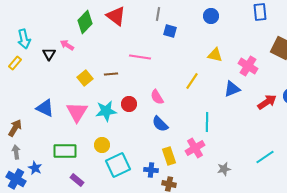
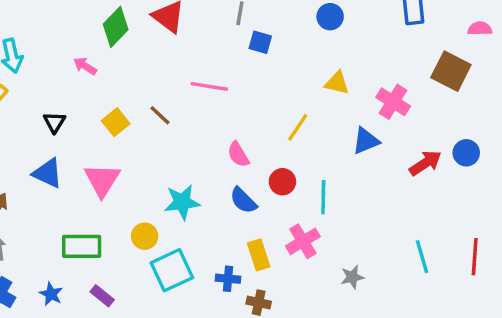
black triangle: (49, 54) -> (54, 122), moved
brown line: (111, 74) -> (160, 115), turned 48
red circle: (129, 104) -> (282, 182), moved
cyan star: (106, 111) -> (182, 202), moved
cyan line: (265, 157) -> (422, 257), turned -72
blue star: (35, 168) -> (51, 294), moved

